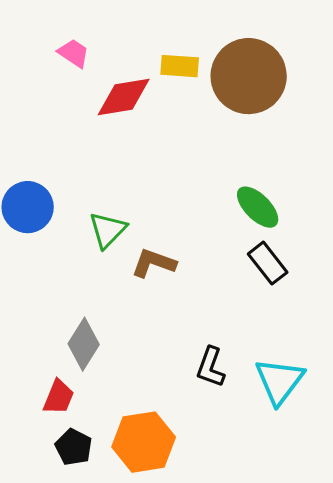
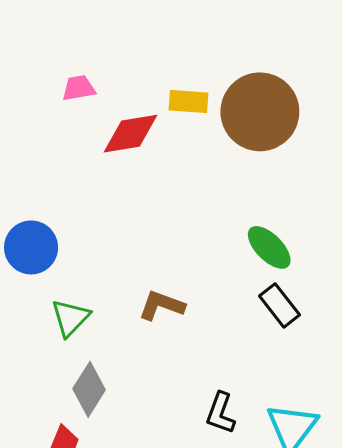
pink trapezoid: (74, 53) -> (79, 88), turned -44
green triangle: (108, 230) -> (70, 318), moved

